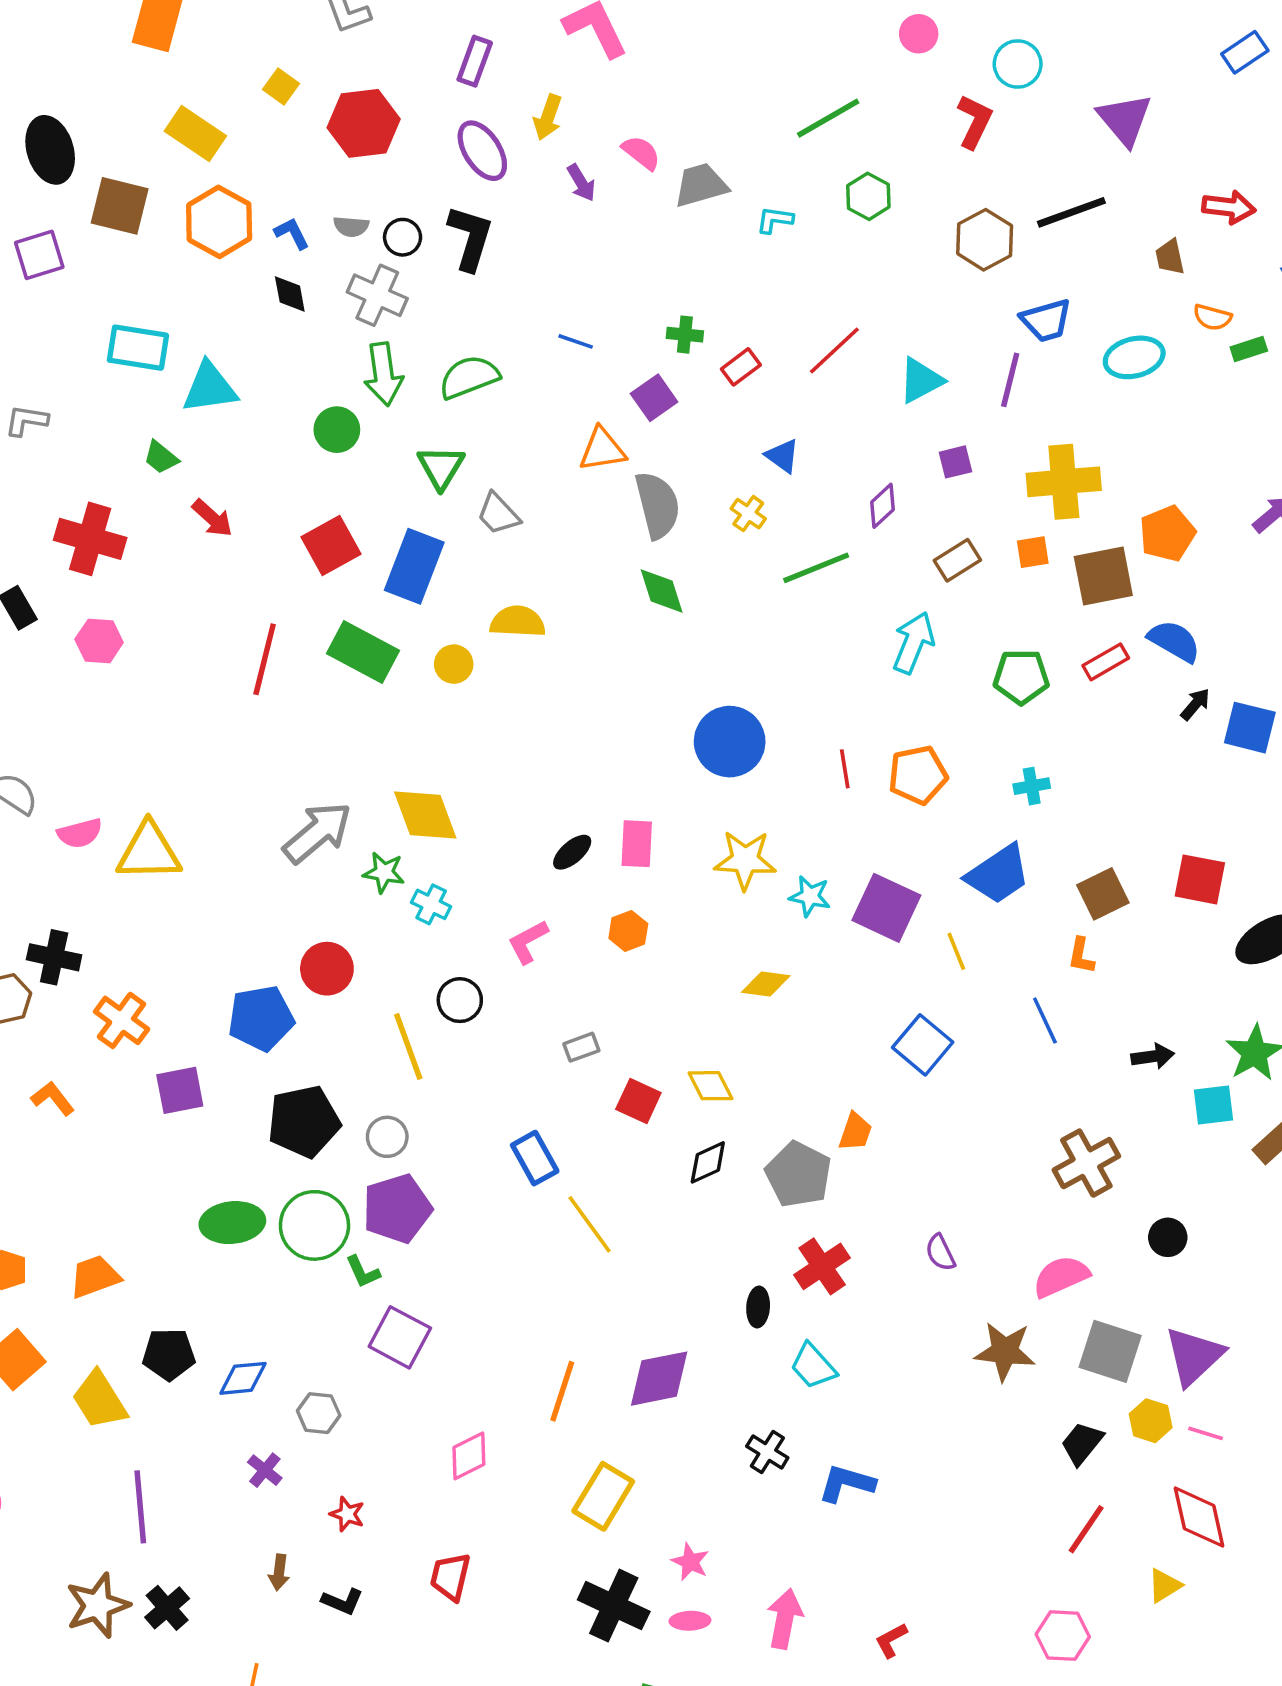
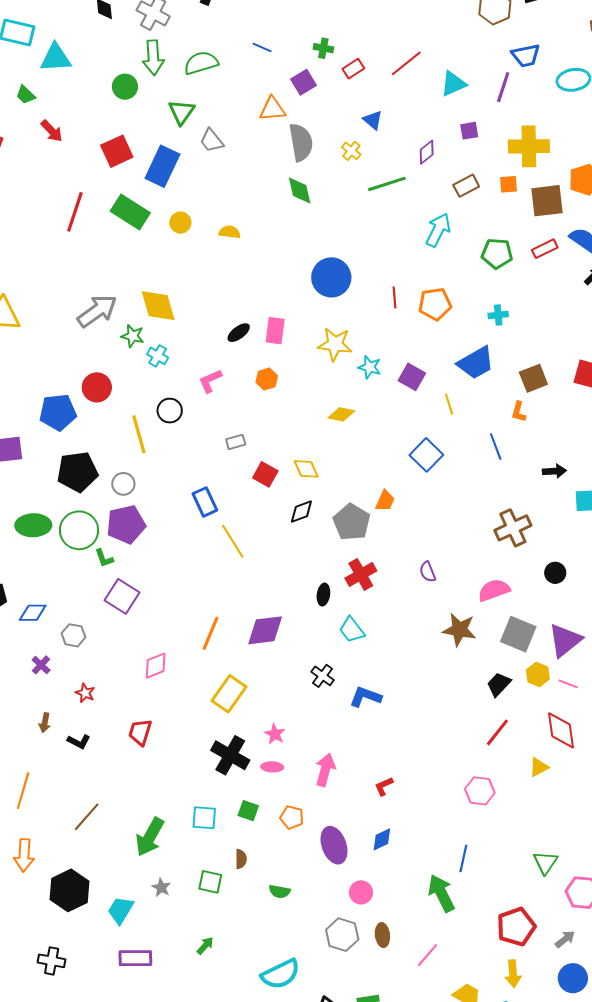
yellow semicircle: (518, 622) -> (230, 232), moved, size x0.7
purple square: (886, 908) -> (412, 377), size x0.7

